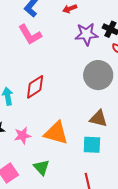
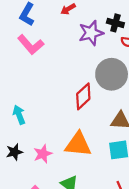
red diamond: (35, 87) -> (83, 96), moved

